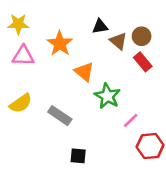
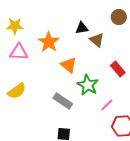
brown circle: (142, 36) -> (119, 17), moved
red rectangle: (143, 62) -> (118, 69), moved
gray rectangle: (60, 116) -> (63, 101), moved

